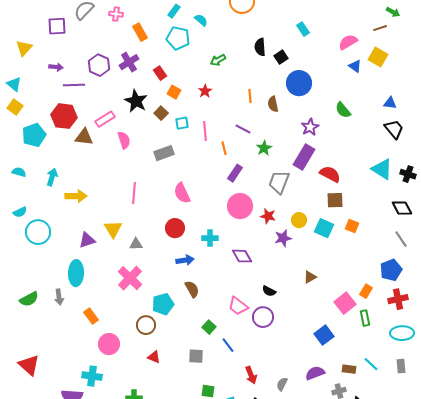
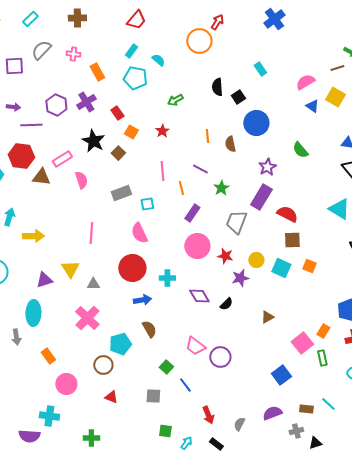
cyan square: (182, 123) -> (147, 204), moved
red circle: (175, 228) -> (132, 268), size x1.4
black semicircle: (269, 291) -> (226, 304), moved, turned -72

